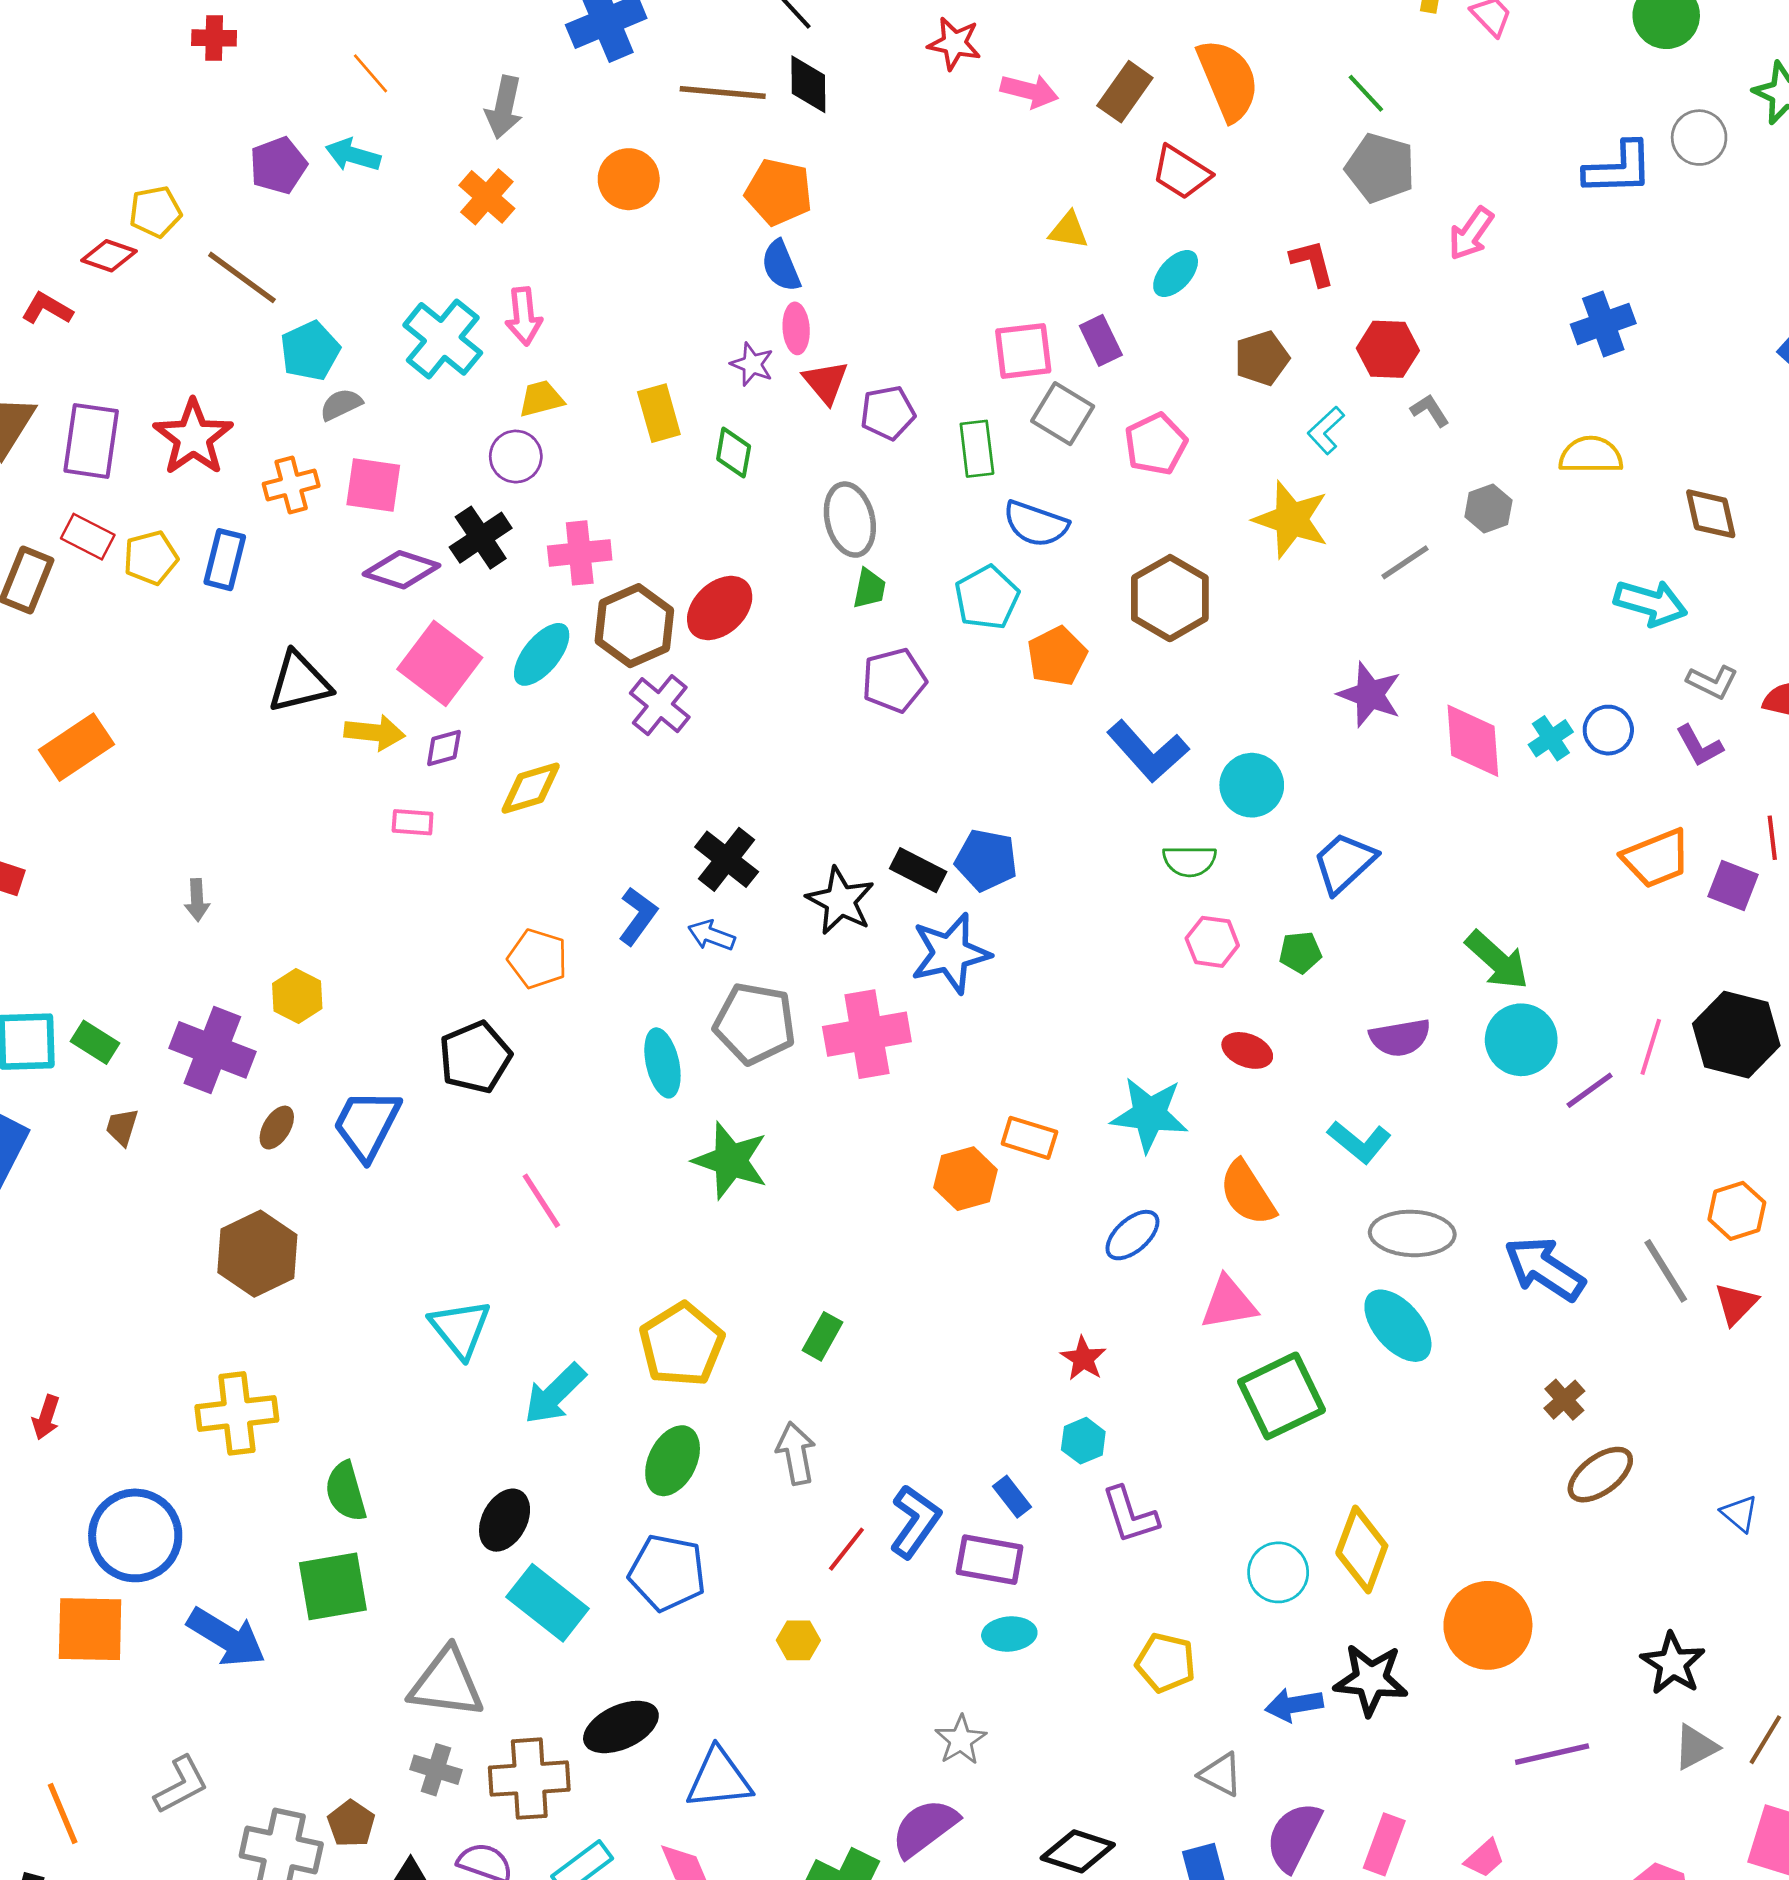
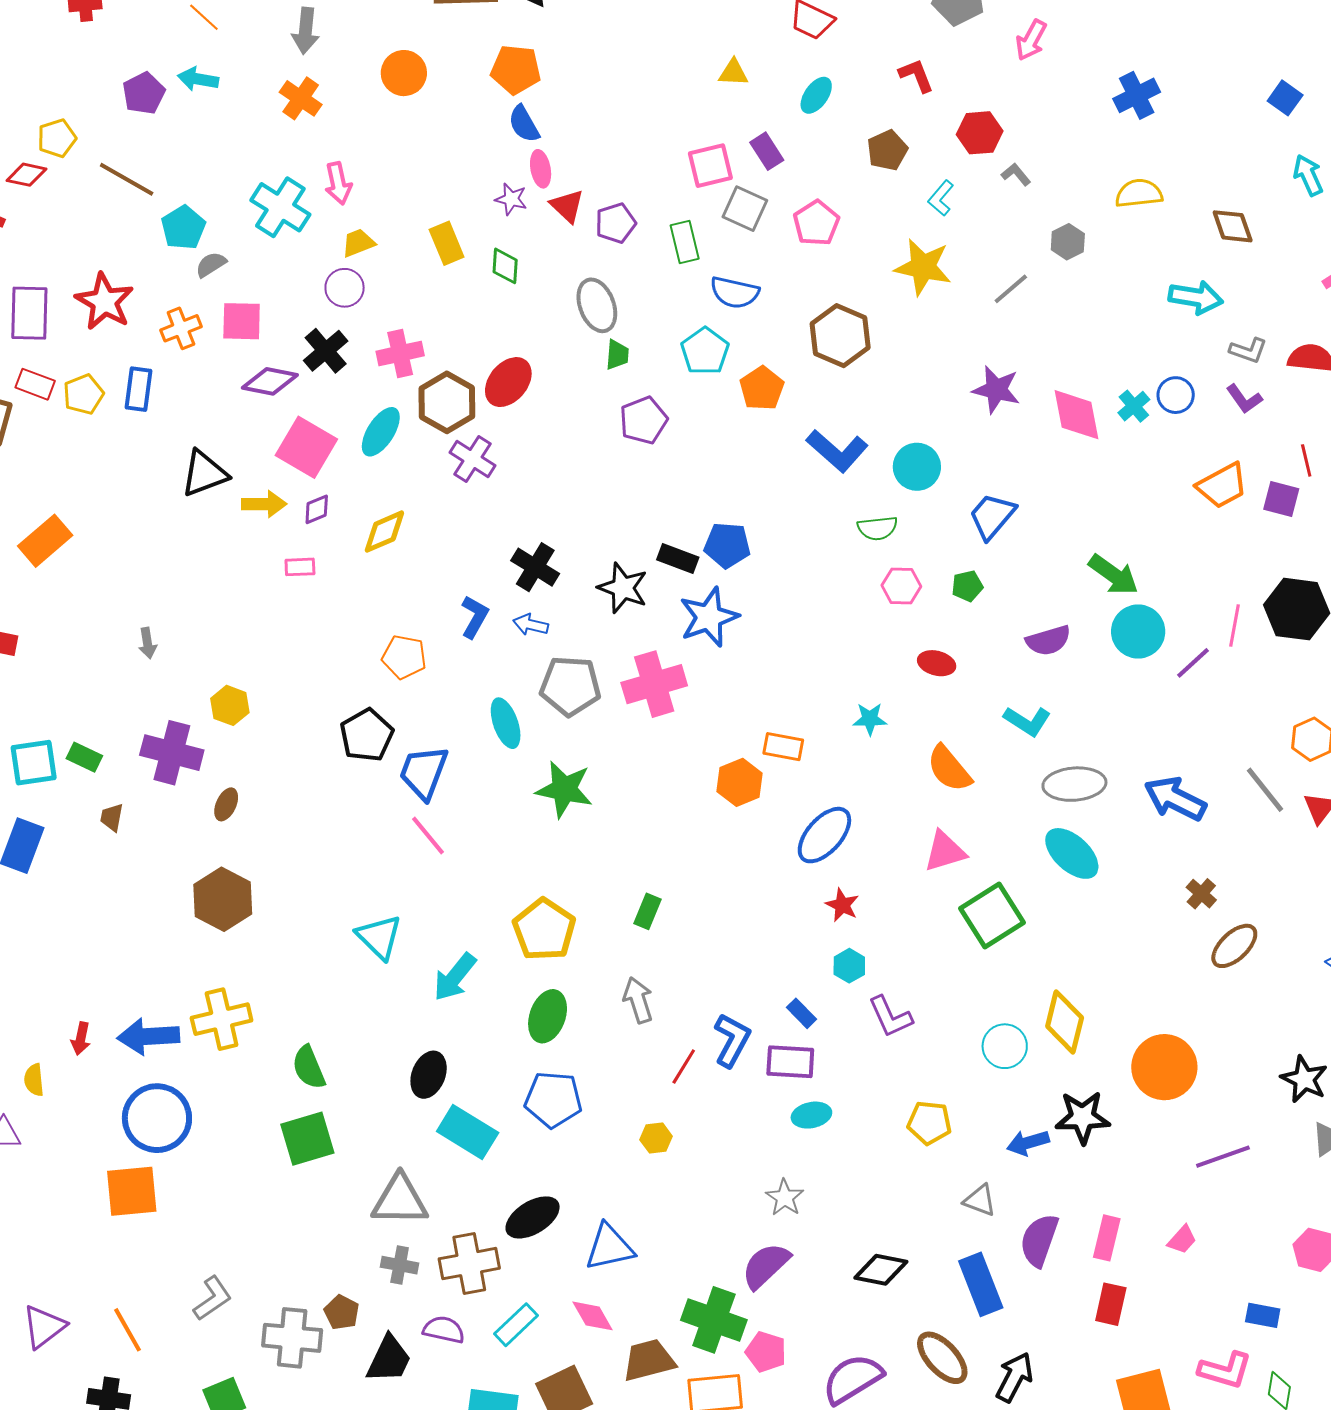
cyan star: (1149, 1114) -> (870, 719), size x0.6
blue trapezoid: (367, 1124) -> (424, 772), moved
blue ellipse: (1132, 1235) -> (824, 835), moved, size x1.4
blue arrow: (226, 1637) -> (148, 1036), moved, turned 152

